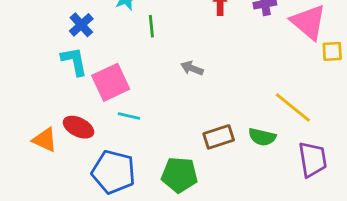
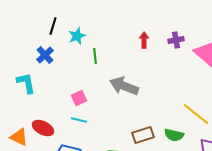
cyan L-shape: (74, 61) -> (26, 83), moved
gray arrow: (192, 68) -> (124, 86), size x1.8
pink square: (111, 82) -> (79, 98), moved, size x0.6

